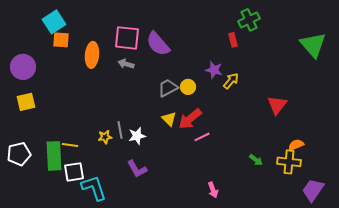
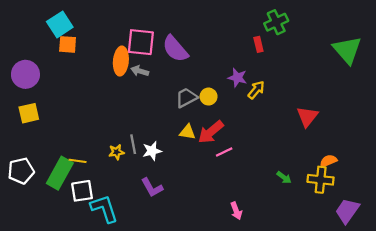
orange ellipse: (92, 55) -> (121, 61), moved
yellow triangle: (169, 119) -> (187, 132), turned -35
green rectangle: (54, 156) -> (60, 173), turned 32

